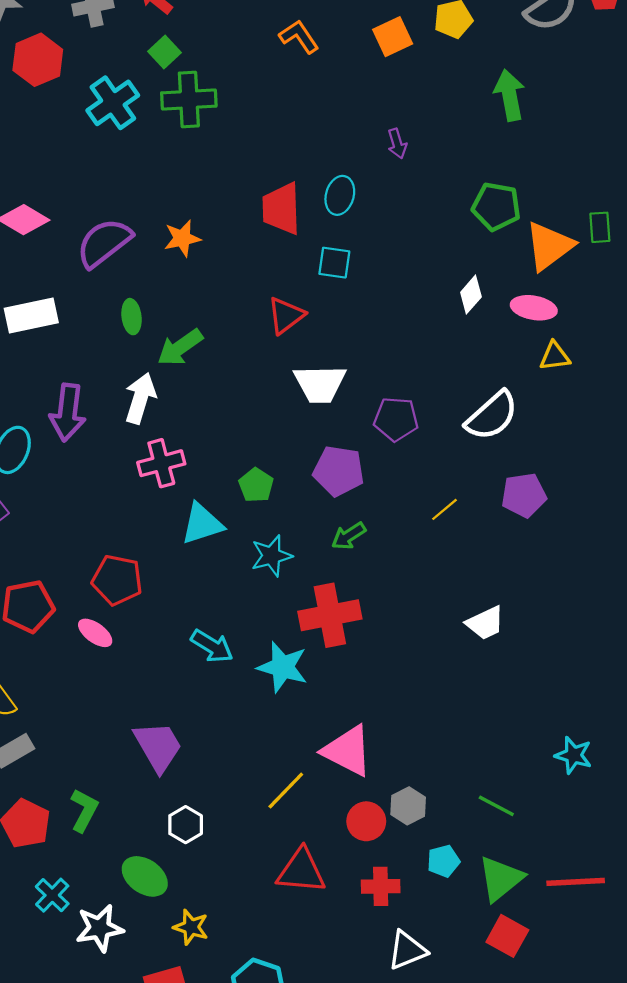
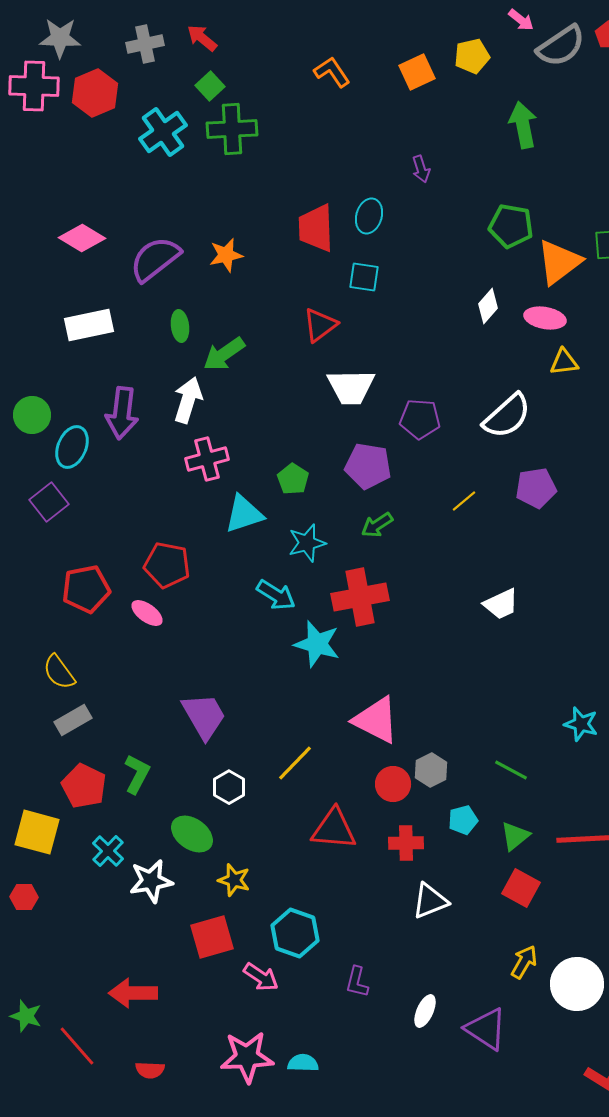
cyan arrow: (212, 646) -> (276, 595), moved
yellow line: (286, 790) -> (295, 763), moved
green triangle: (501, 879) -> (515, 836), size x0.7

